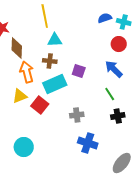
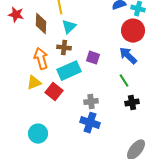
cyan triangle: (55, 40) -> (69, 27), turned -42
red circle: (119, 44) -> (133, 31), size x1.5
brown diamond: (17, 48) -> (41, 24), moved
blue cross: (88, 143) -> (90, 123), moved

